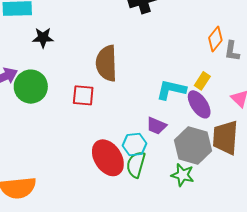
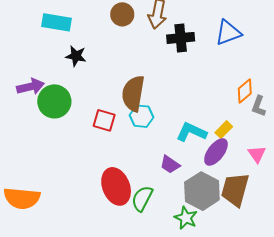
purple ellipse: (199, 104) -> (216, 152), turned 60
cyan hexagon: (134, 144) -> (142, 116), moved

